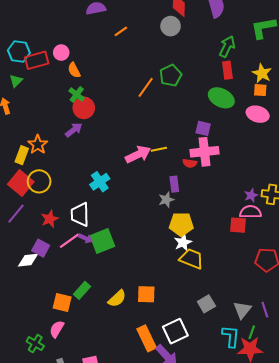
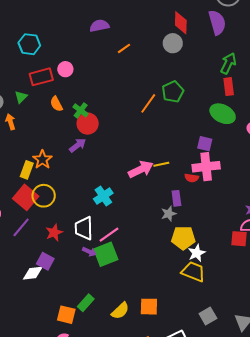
cyan hexagon: (19, 52) -> (29, 44), moved
orange semicircle: (74, 70) -> (56, 104), moved
pink line: (69, 241) -> (109, 235), moved
white star: (183, 242) -> (197, 253), moved

